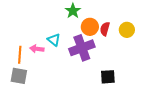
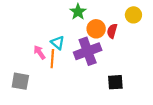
yellow circle: (127, 30) -> (133, 15), moved
pink arrow: (37, 49) -> (40, 52), turned 48
orange line: (20, 55) -> (52, 59), moved

